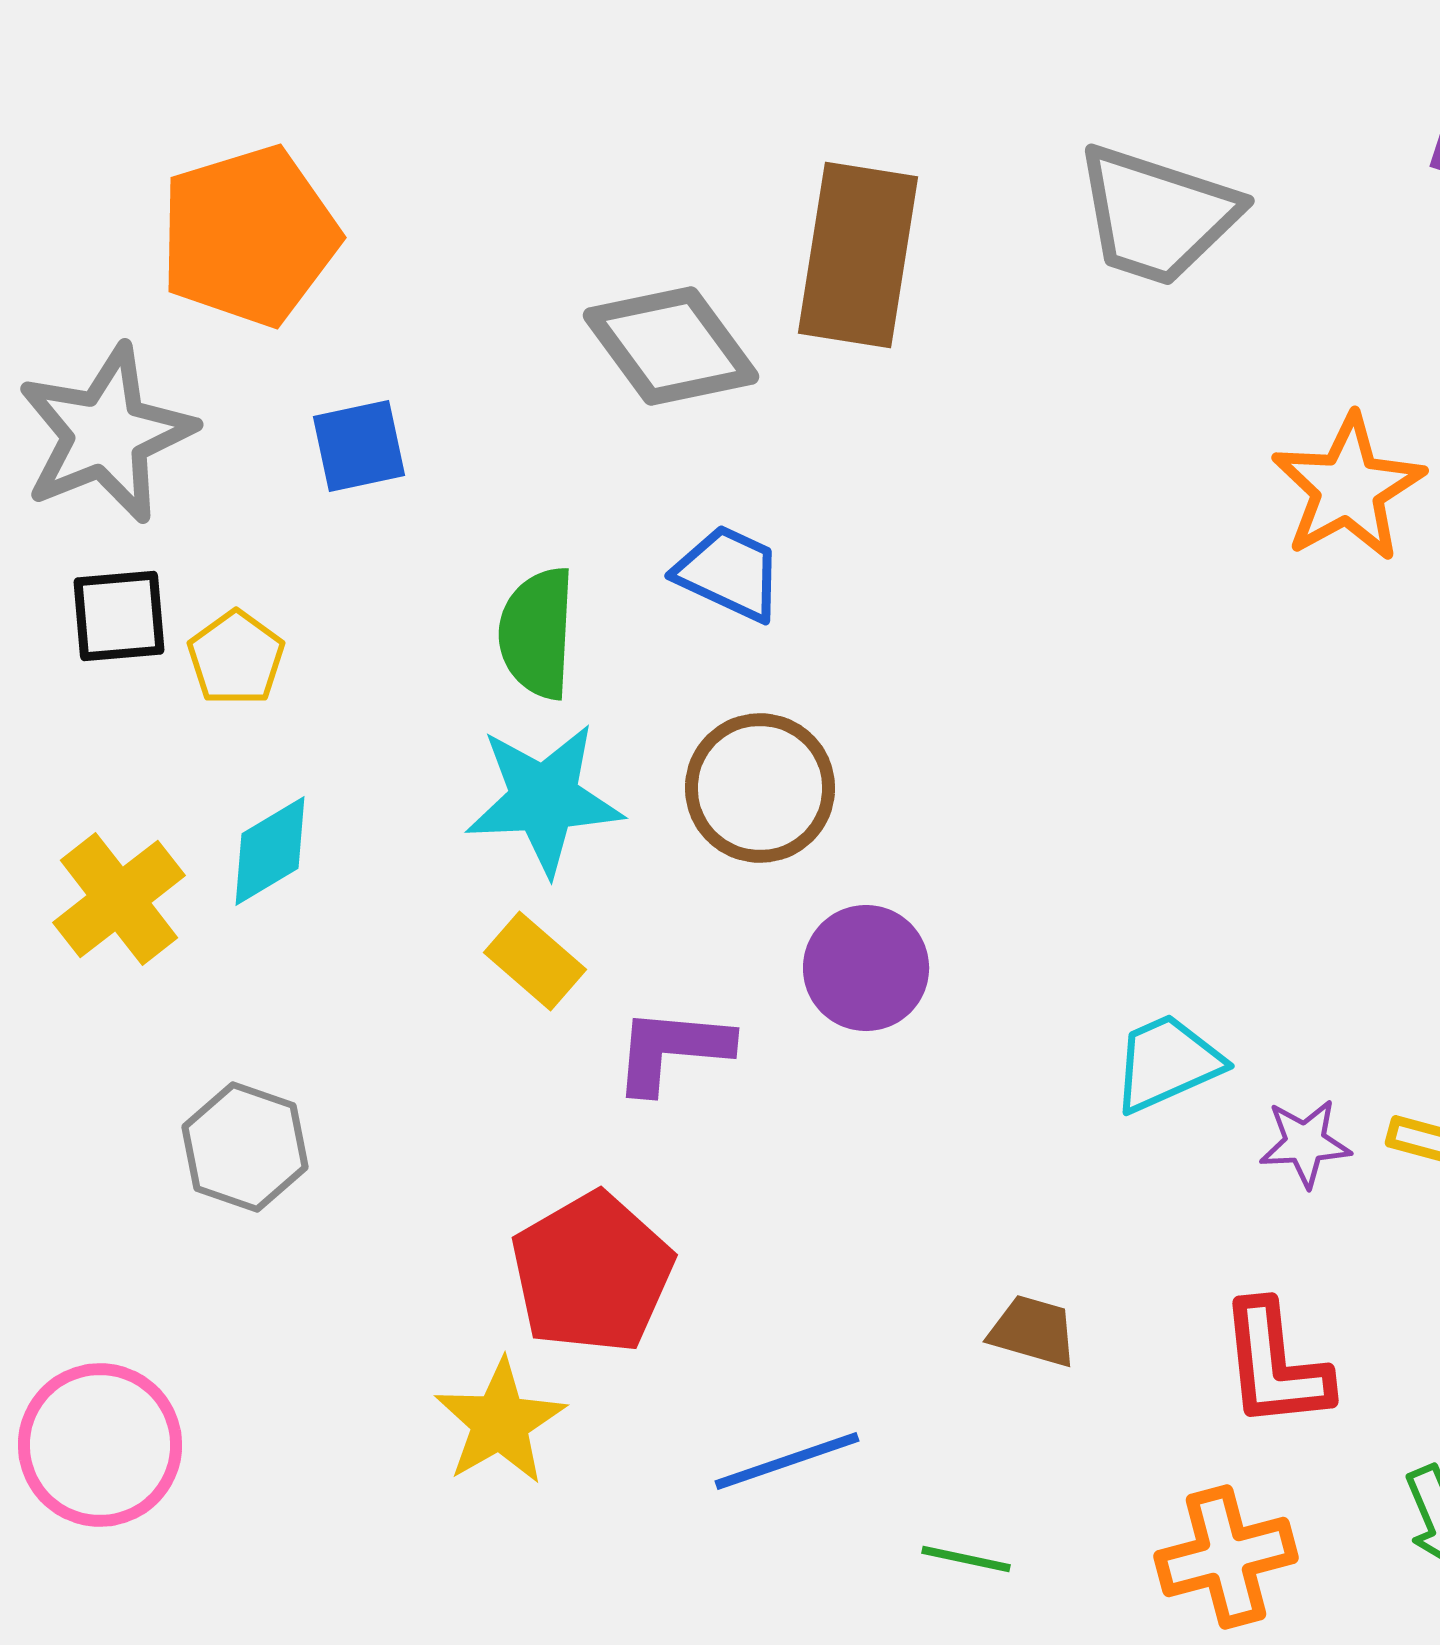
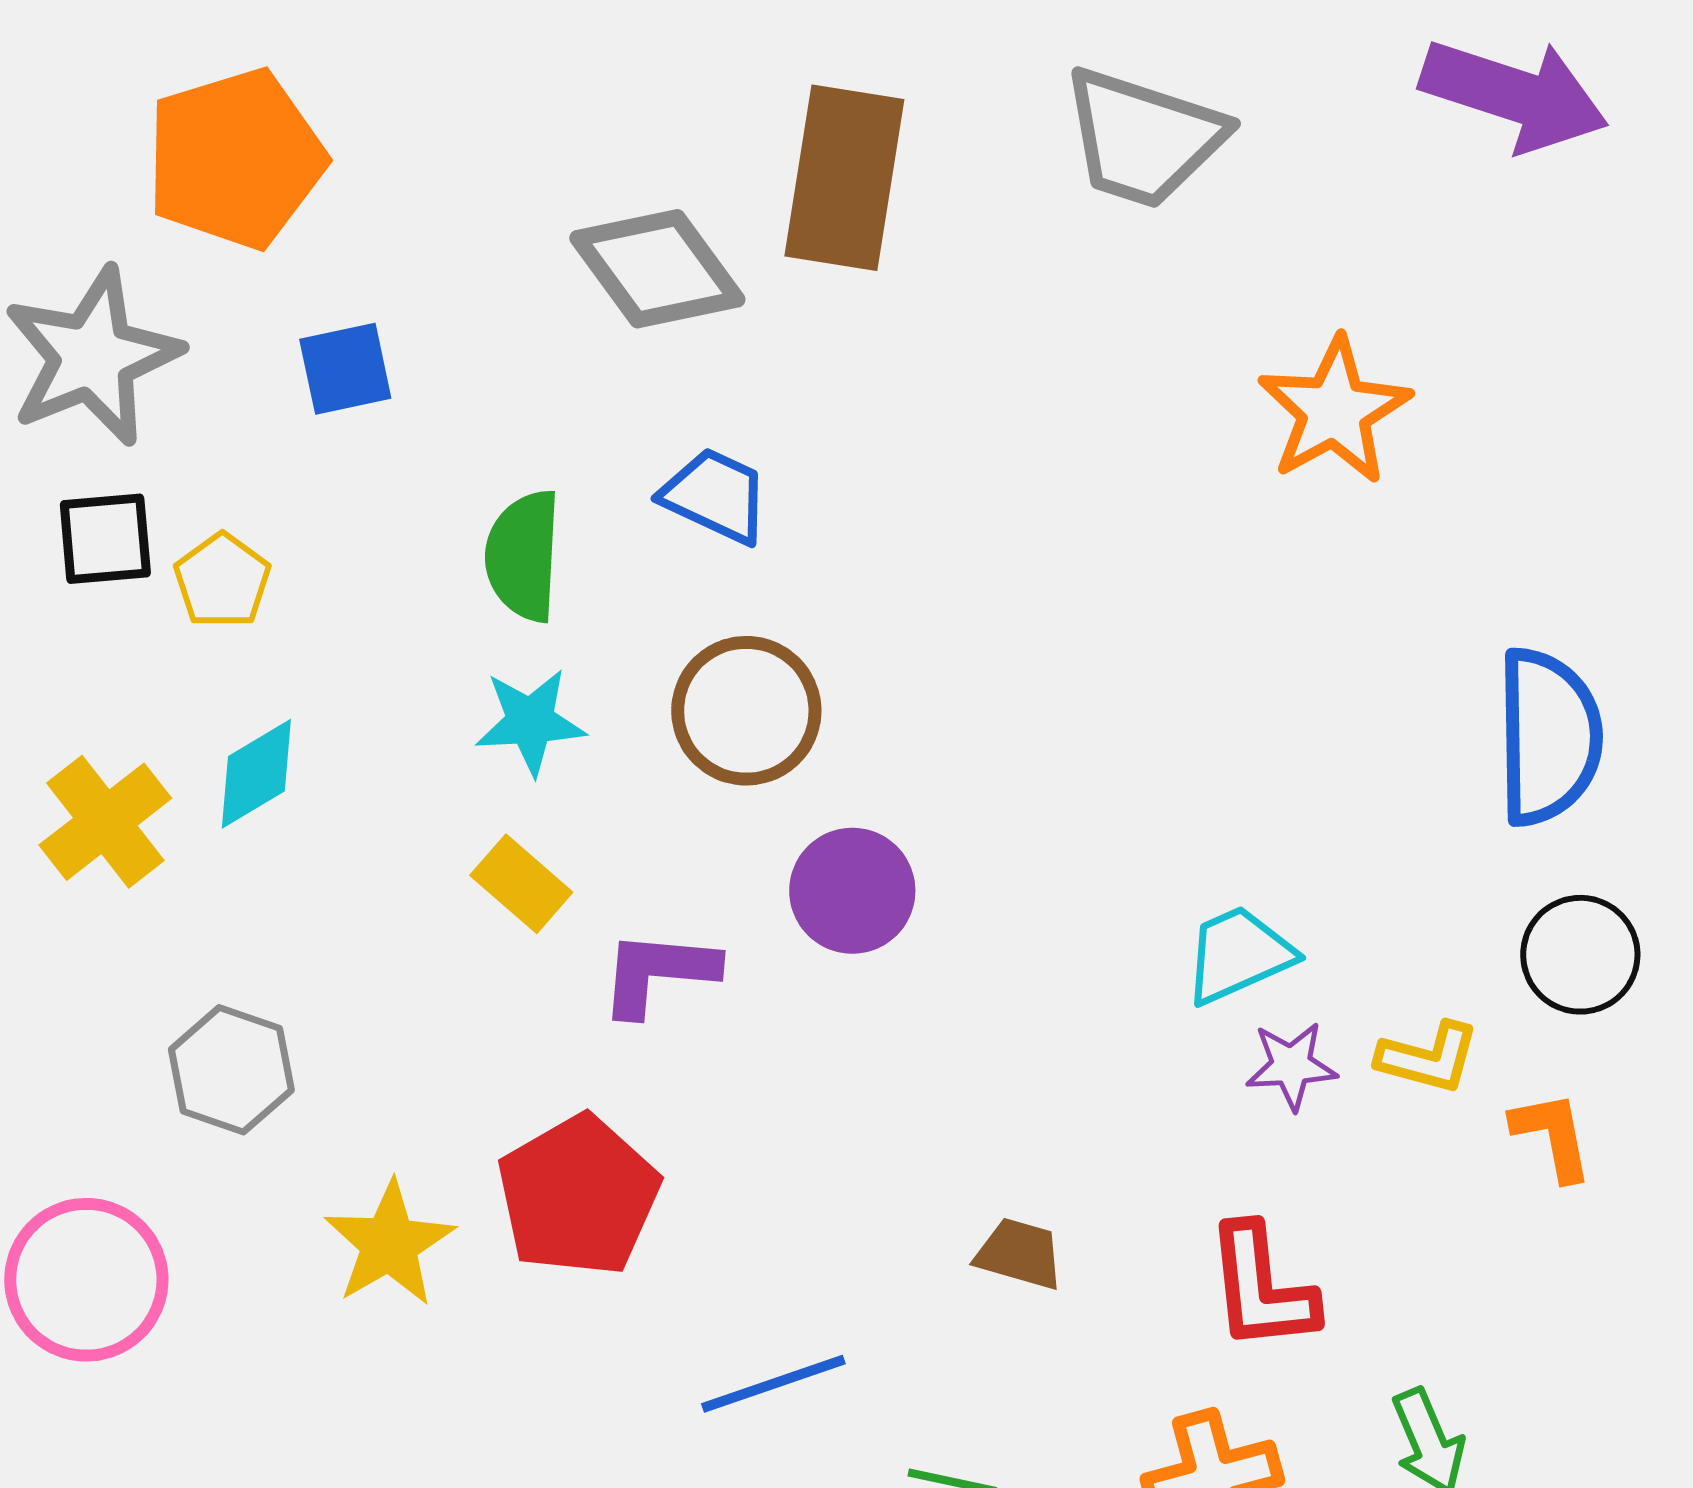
cyan star: (544, 799) -> (530, 722), size x0.7
cyan trapezoid: (1167, 1063) -> (1238, 955), moved
yellow star: (500, 1422) -> (389, 1244), moved
pink circle: (100, 1445) -> (86, 1280), moved

